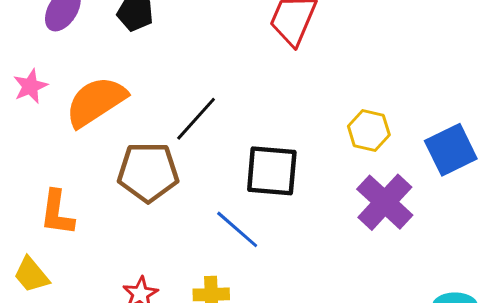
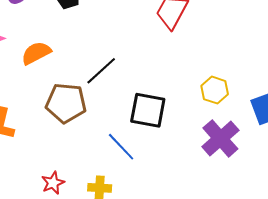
orange semicircle: (96, 102) -> (36, 53), size x0.7

